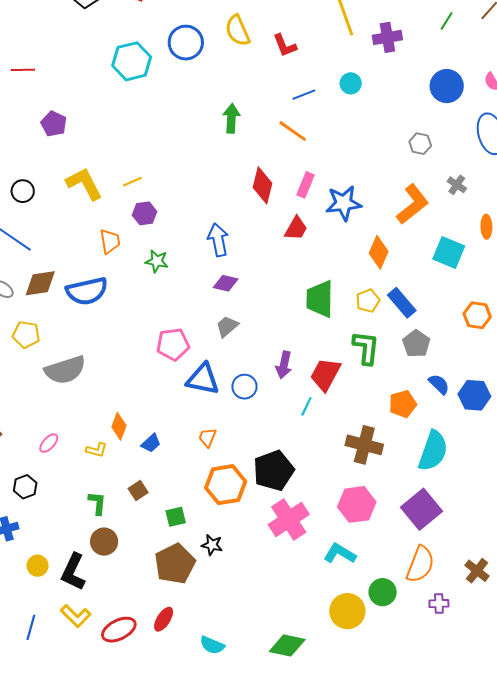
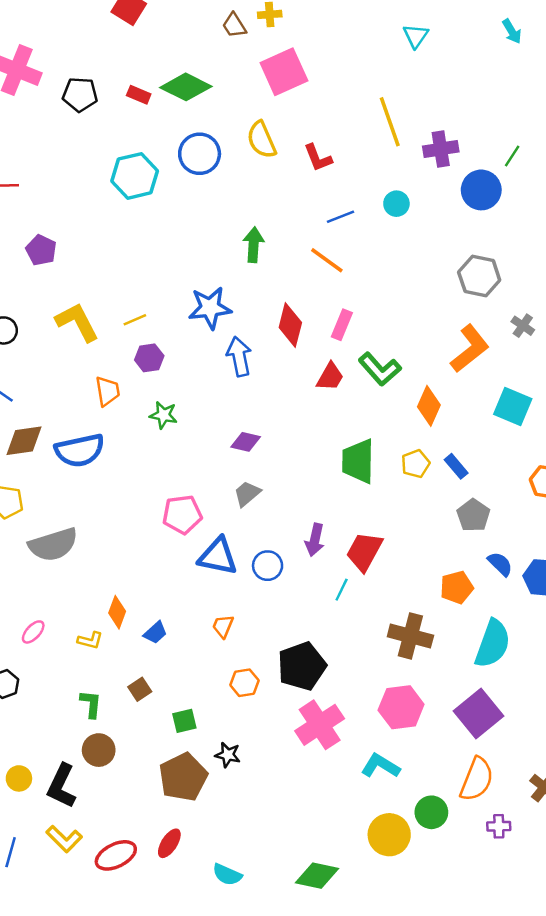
green line: (447, 21) -> (512, 156), moved
blue circle: (447, 86) -> (481, 190), moved
gray hexagon: (420, 144) -> (479, 276), size x1.6
blue star: (344, 203) -> (210, 308), moved
blue arrow: (218, 240) -> (239, 356), moved
blue rectangle: (402, 303) -> (456, 466), size x0.7
green L-shape: (366, 348) -> (380, 369), moved, turned 132
orange hexagon: (226, 485) -> (244, 683), size x0.6

